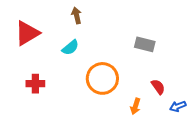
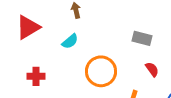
red semicircle: (158, 87) -> (152, 69), moved

